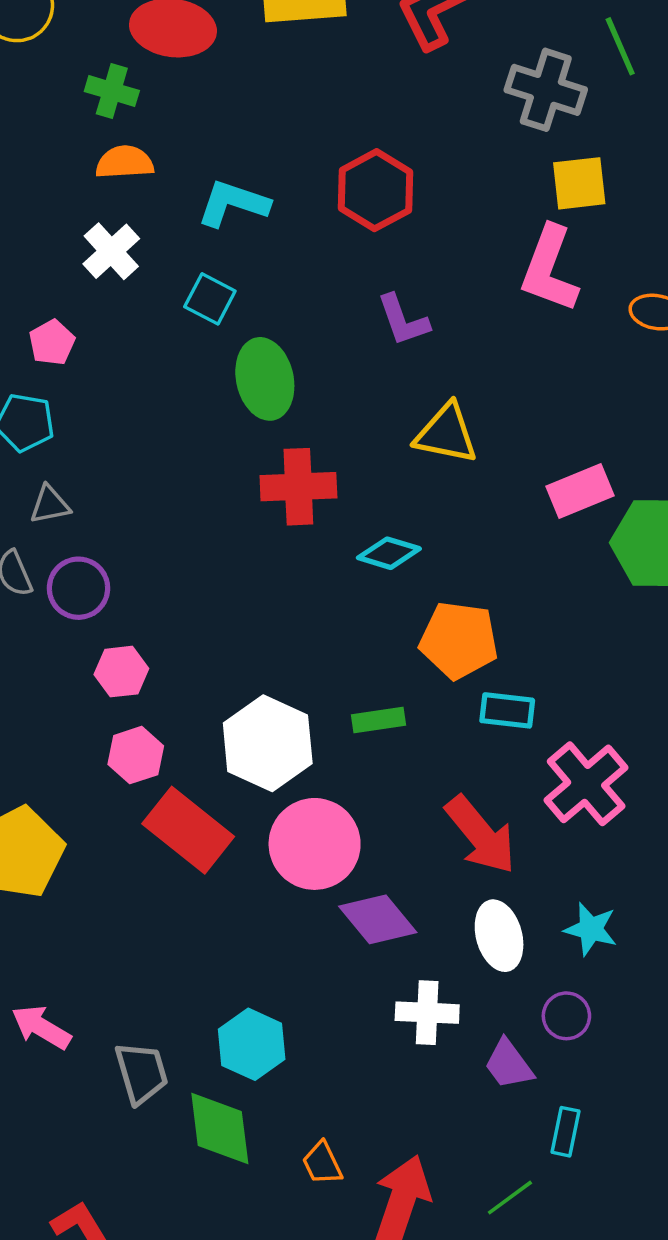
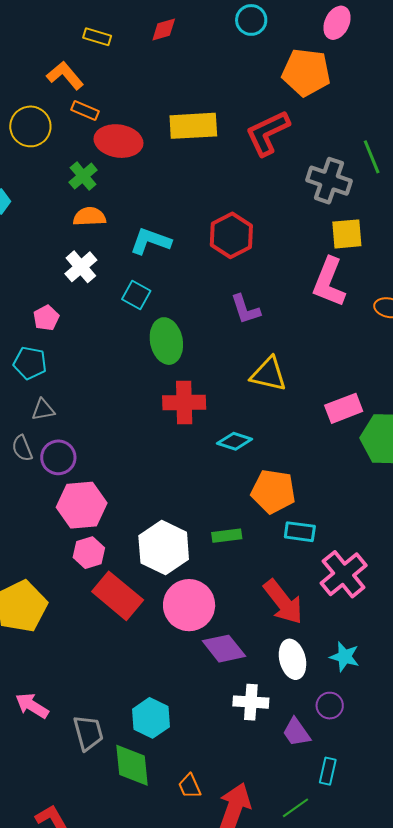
green cross: (112, 91) -> (83, 176), turned 32
pink hexagon: (121, 672) -> (82, 505), size x1.6

